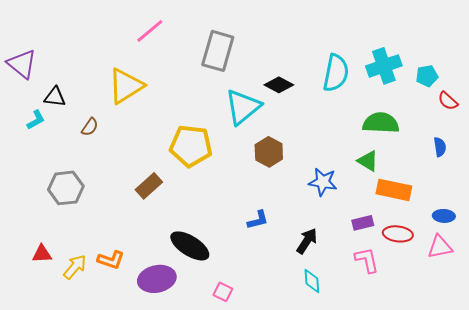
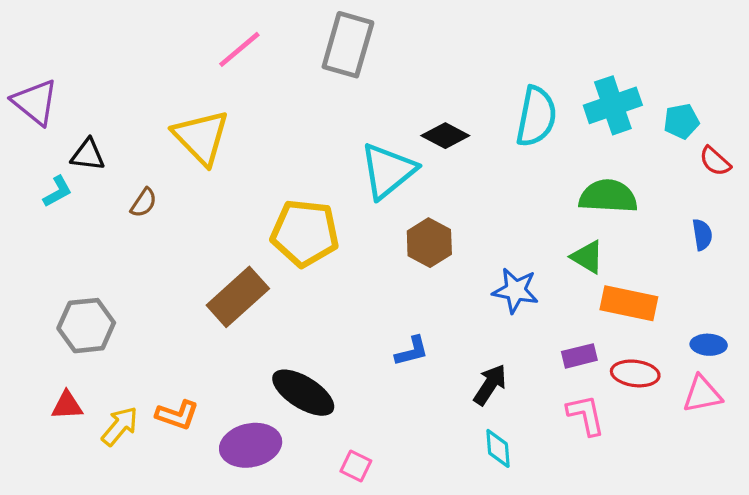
gray rectangle: (218, 51) -> (348, 45), moved
yellow triangle: (126, 86) -> (201, 137), turned -42
brown rectangle: (149, 186) -> (238, 297), size x1.4
gray hexagon: (66, 188) -> (86, 326), moved

